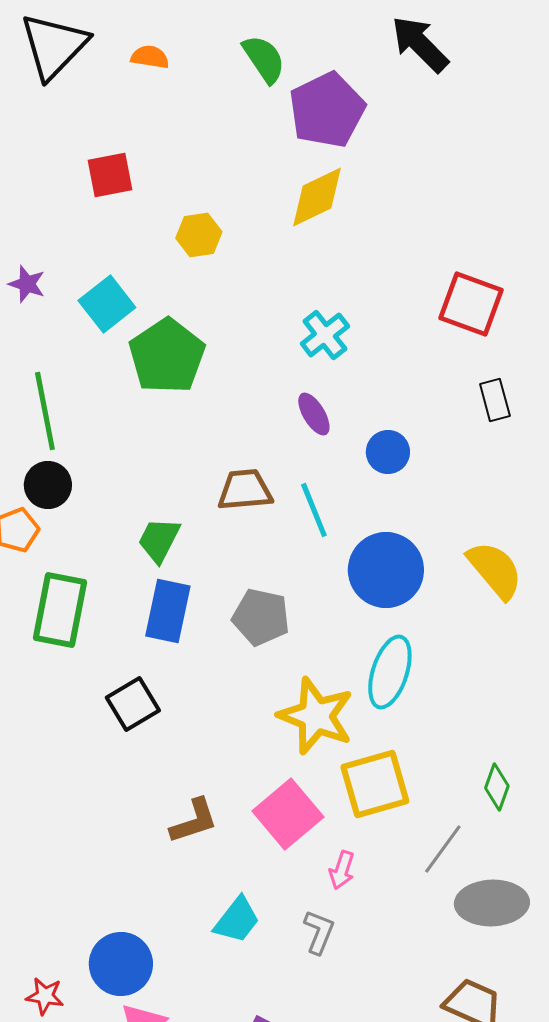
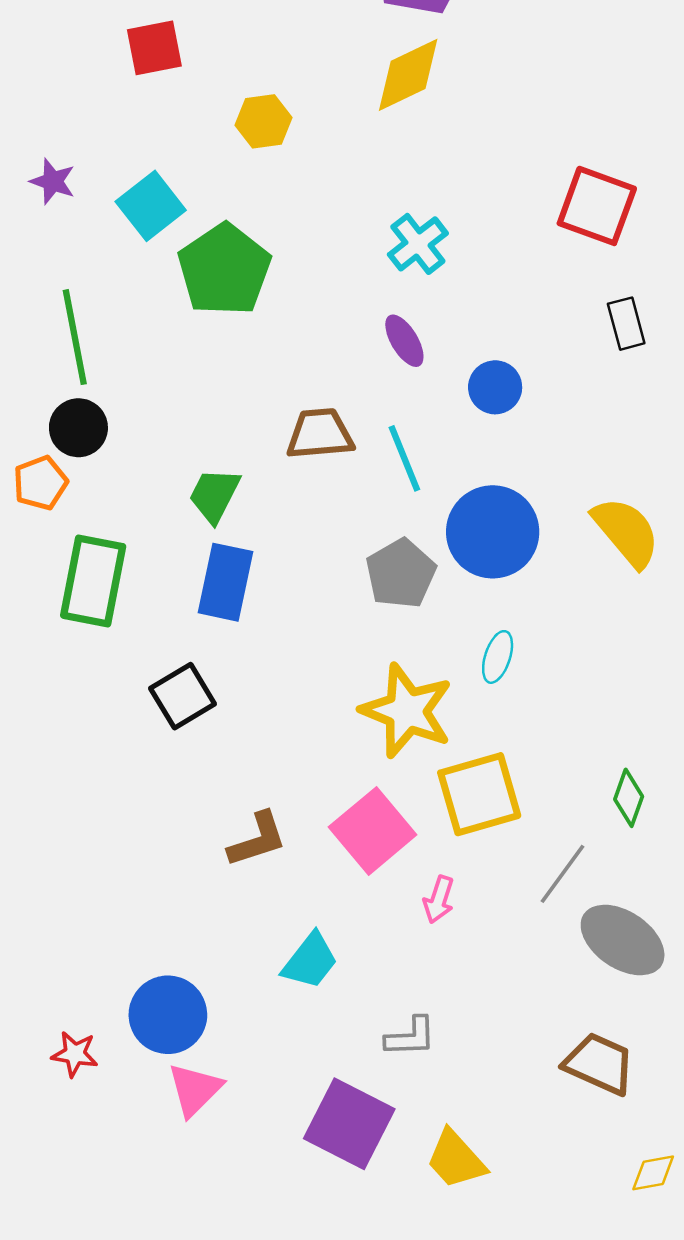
gray pentagon: (261, 617) -> (401, 574), moved, turned 30
cyan ellipse: (390, 672) -> (498, 657), size x0.6
gray ellipse: (492, 903) -> (623, 940), turned 36
gray L-shape: (319, 932) -> (411, 1037), moved, turned 66

